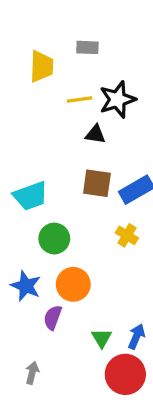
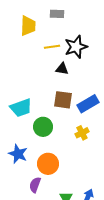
yellow cross: (127, 235) -> (82, 133), turned 32
green circle: (54, 239) -> (43, 127), moved
blue star: (26, 286) -> (18, 154), moved

